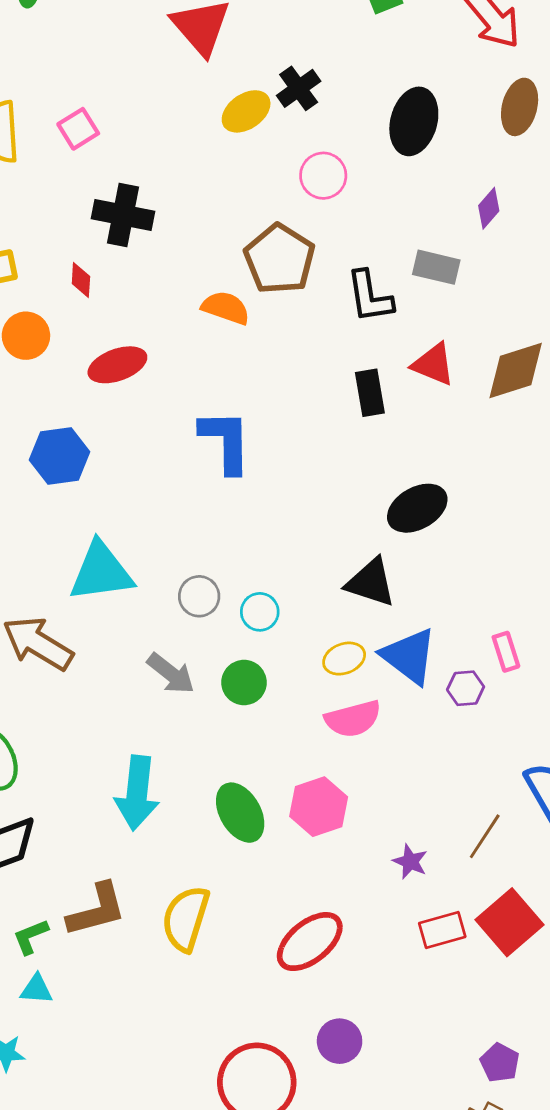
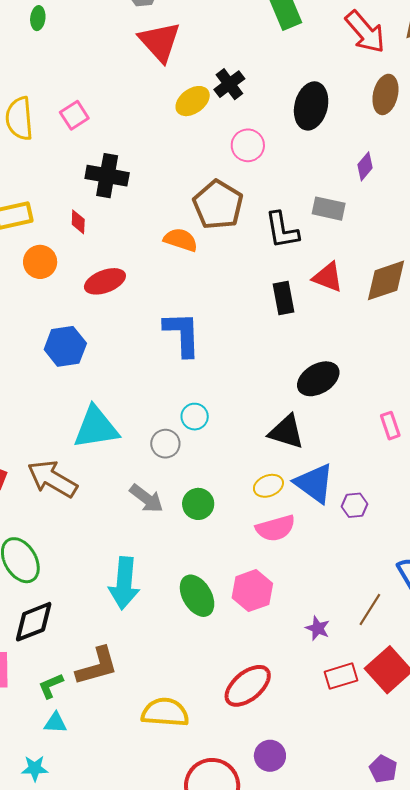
cyan circle: (260, 612) -> (195, 417), moved
pink rectangle: (506, 652) -> (390, 426), moved
yellow semicircle: (186, 919) -> (165, 712), moved, turned 78

